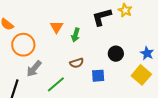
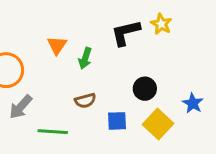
blue star: (147, 53) -> (193, 103), moved
yellow square: (141, 75) -> (158, 124), moved
green line: (56, 84) -> (53, 132), turned 42

